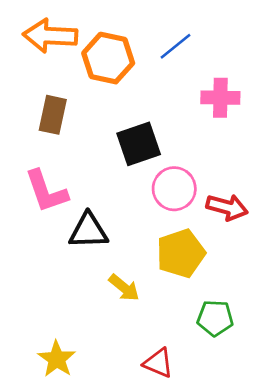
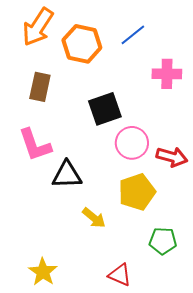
orange arrow: (50, 36) -> (38, 27), turned -60

